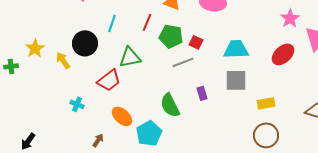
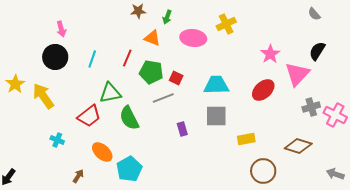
black circle: (85, 43) -> (55, 57), moved
yellow arrow: (63, 60) -> (43, 96), size x1.5
green semicircle: (170, 105) -> (129, 118), moved
brown circle: (266, 135) -> (263, 171), moved

